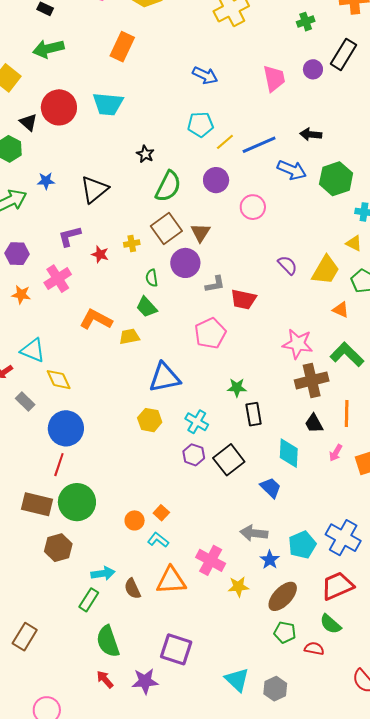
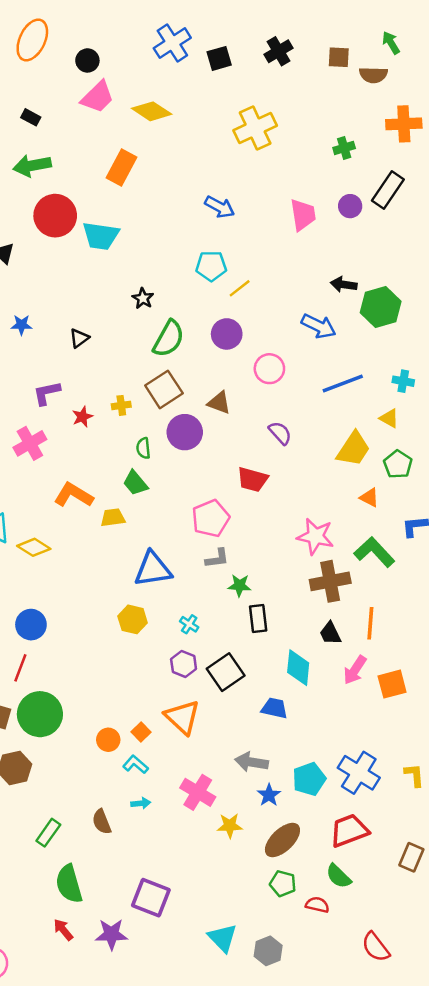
red circle: (59, 107) -> (55, 216), moved
blue line: (259, 145) -> (343, 384), moved
green hexagon: (336, 179) -> (381, 307), moved
black triangle: (94, 189) -> (79, 338), size x0.6
brown triangle: (200, 233) -> (219, 403), moved, turned -45
red star: (100, 254) -> (82, 417), turned 30
purple semicircle: (287, 265) -> (280, 433), moved
gray L-shape: (215, 284) -> (217, 558), moved
yellow diamond: (59, 380) -> (34, 547), moved, turned -36
cyan cross: (197, 422) -> (189, 624), size x0.7
blue circle: (66, 428) -> (31, 625), size x0.7
pink arrow: (336, 453) -> (355, 670), size x1.4
blue trapezoid: (271, 488) -> (274, 708), turned -35
cyan arrow: (103, 573) -> (141, 803), moved, size x0.7
orange triangle: (171, 580) -> (182, 717), moved, turned 44

